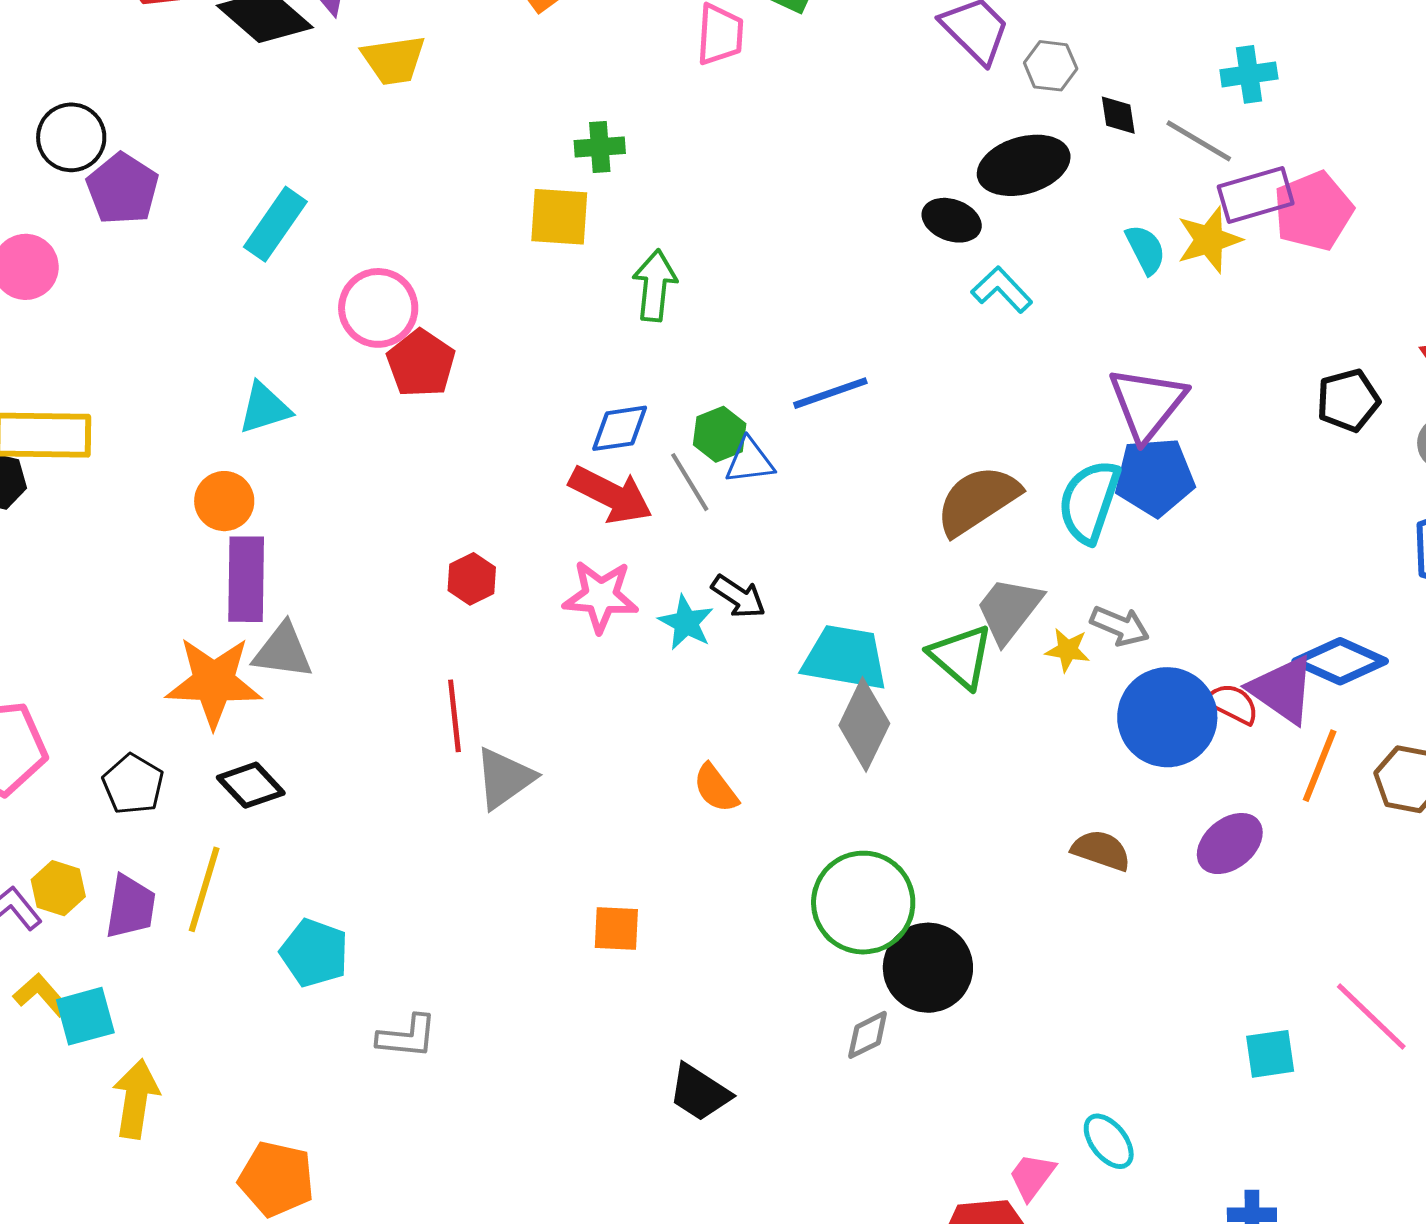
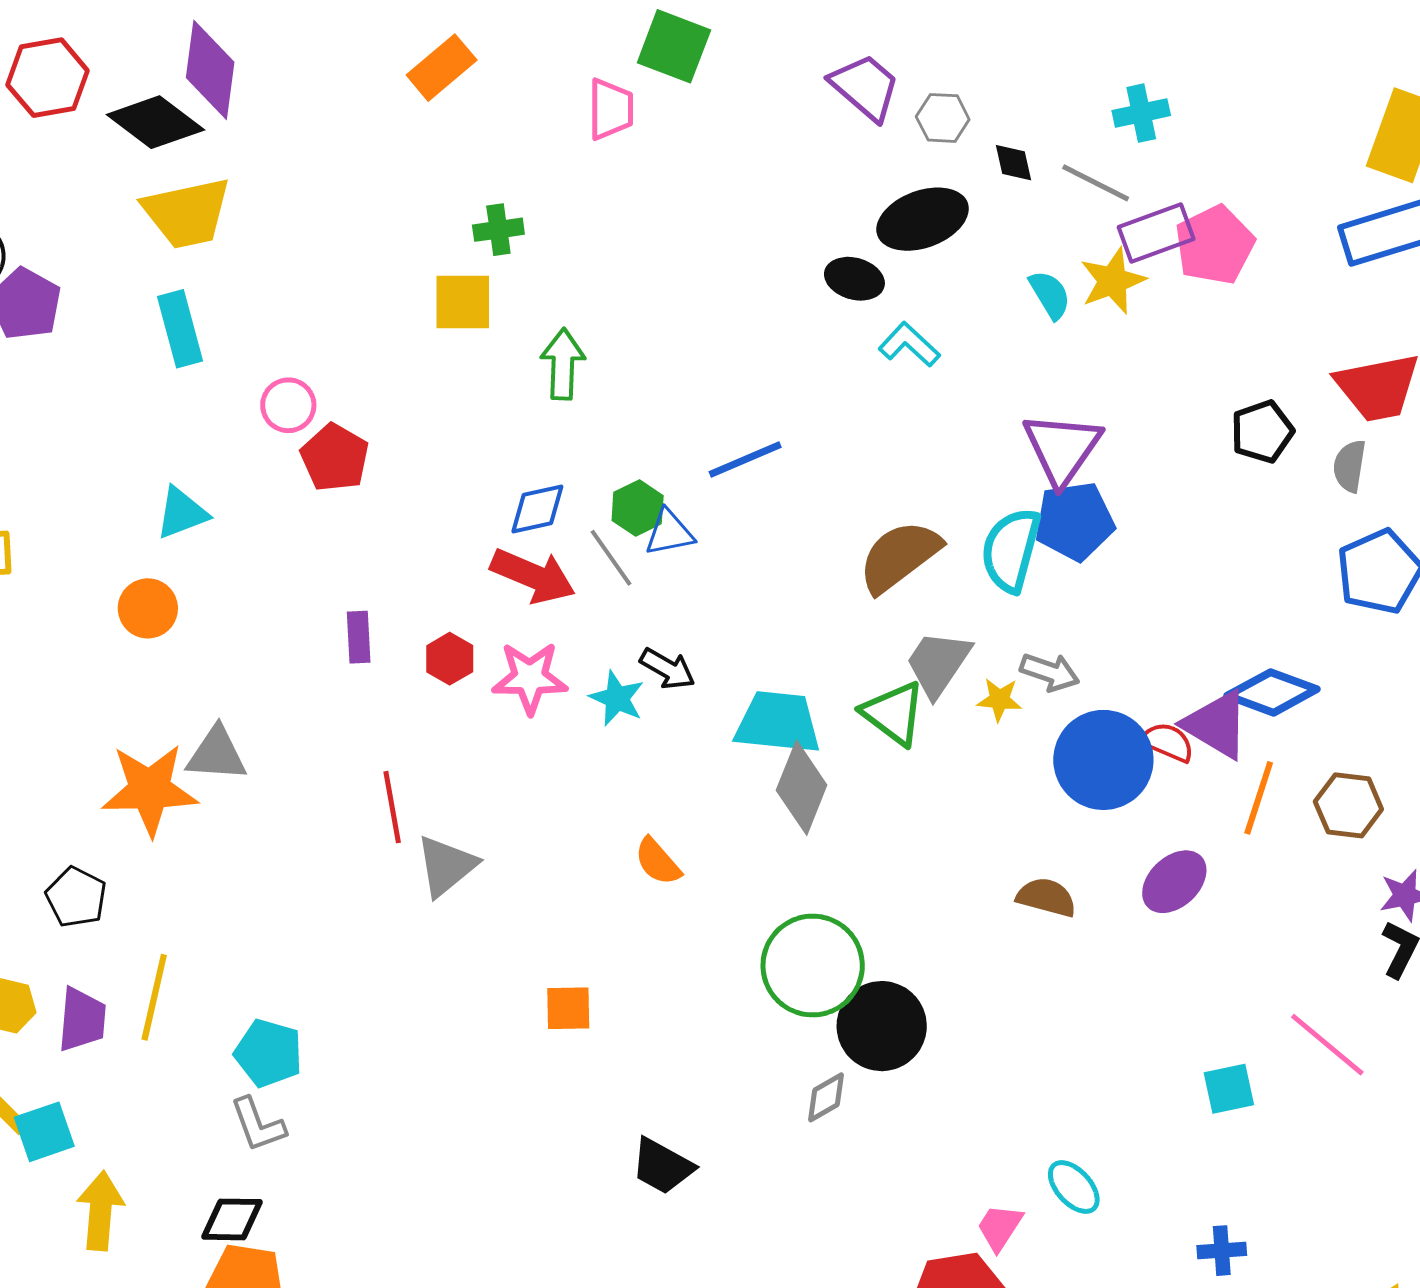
yellow trapezoid: (394, 60) -> (187, 213), moved, size x1.4
cyan rectangle: (275, 224) -> (180, 329), turned -46
pink circle: (378, 308) -> (288, 405), size x0.7
purple rectangle: (246, 579) -> (359, 637), moved, size x0.6
red hexagon: (472, 579) -> (450, 659), moved
black diamond: (251, 785) -> (232, 1219), moved, turned -42
gray L-shape: (407, 1036) -> (258, 1125), moved, turned 68

